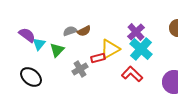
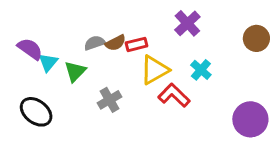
purple cross: (136, 32) -> (187, 23), moved
cyan cross: (141, 49) -> (201, 70), size x0.6
red rectangle: (98, 58) -> (137, 44), moved
red L-shape: (132, 74) -> (174, 95), moved

